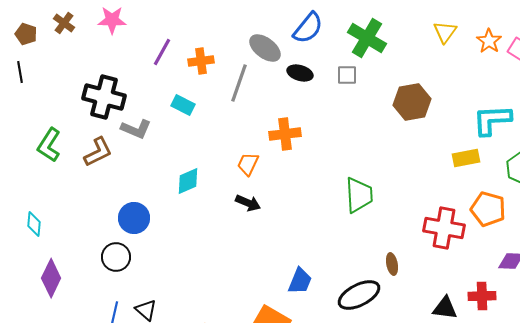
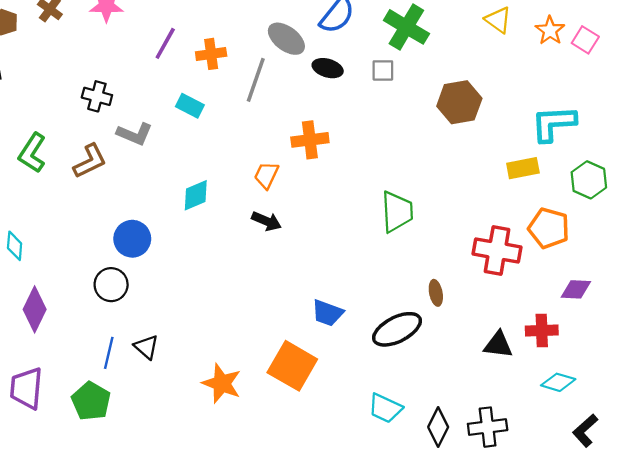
yellow triangle: (445, 32) -> (498, 20), turned -30
black cross: (104, 97) -> (97, 96), size x0.6
blue trapezoid: (300, 281) -> (328, 313), turned 88

